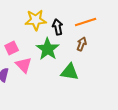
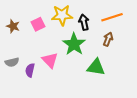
pink square: (12, 48) -> (38, 24), moved

